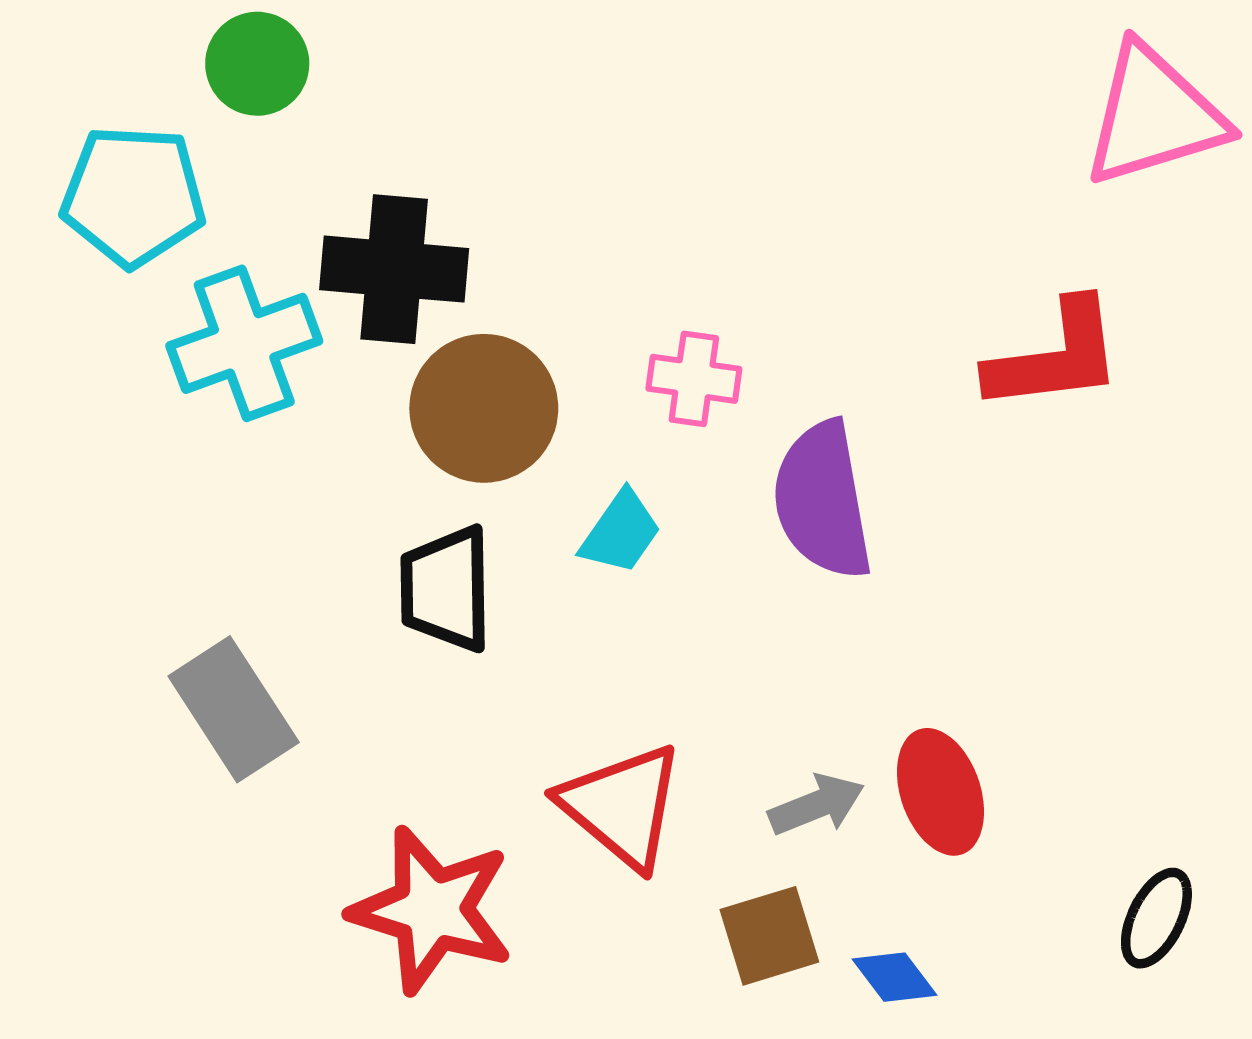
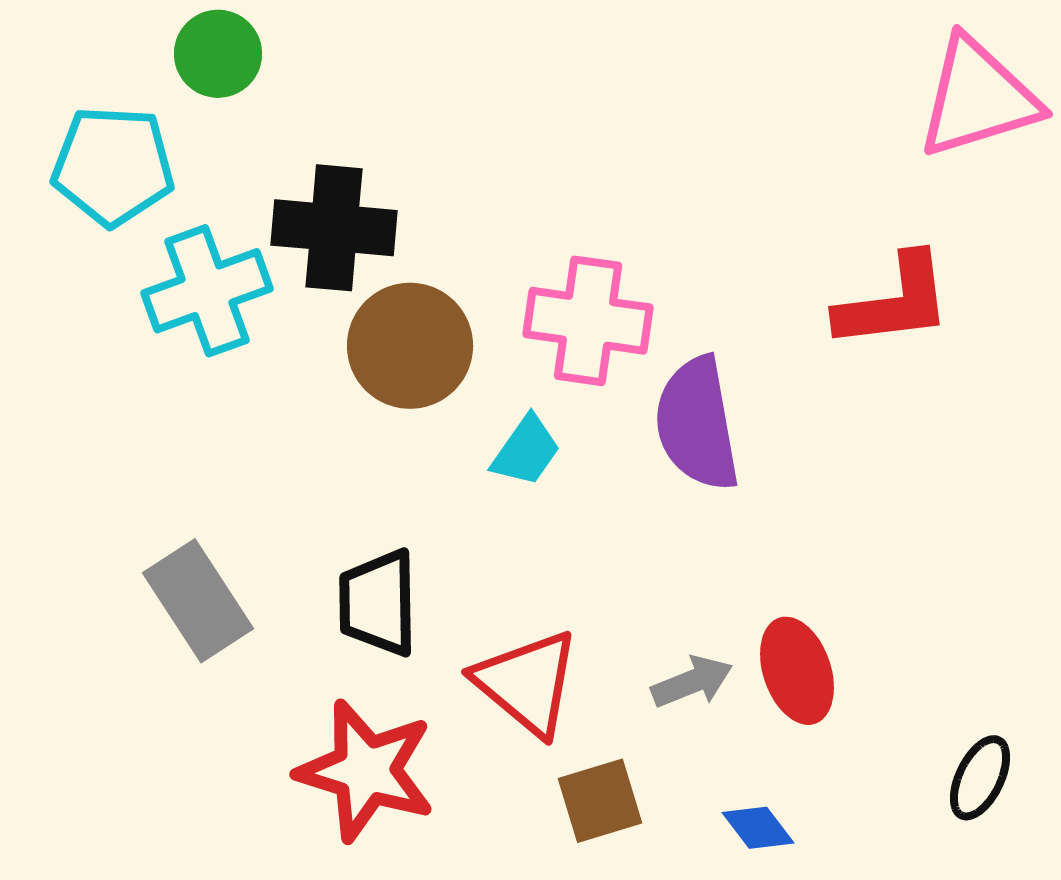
pink cross: (694, 379) -> (588, 321), size x1.6
black trapezoid: (446, 589) -> (378, 603), moved
brown square: (769, 936) -> (600, 801), moved

